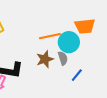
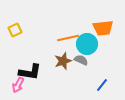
gray semicircle: (63, 58) -> (81, 60), turned -48
blue line: (77, 75) -> (102, 85), moved

